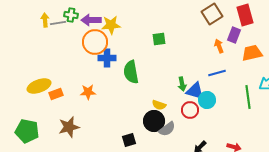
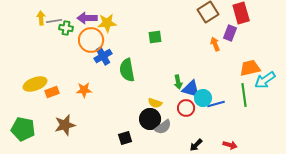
green cross: (71, 15) -> (66, 28), moved
orange trapezoid: (252, 53) -> (250, 68), moved
blue cross: (107, 58) -> (103, 56), turned -30
blue line: (217, 73) -> (216, 104), moved

